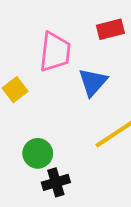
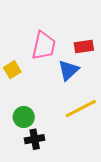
red rectangle: (110, 29) -> (84, 47), moved

